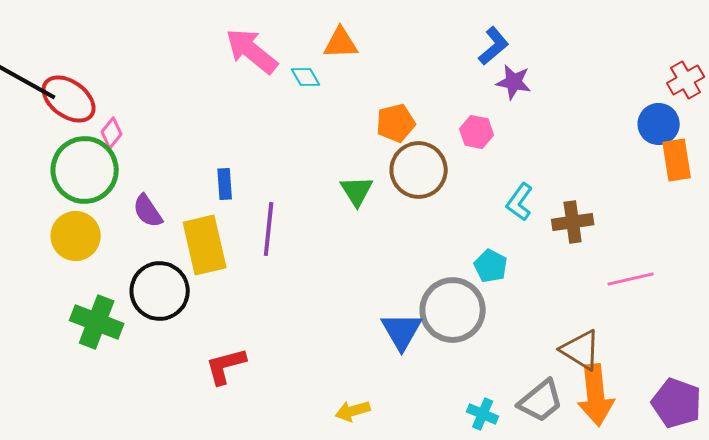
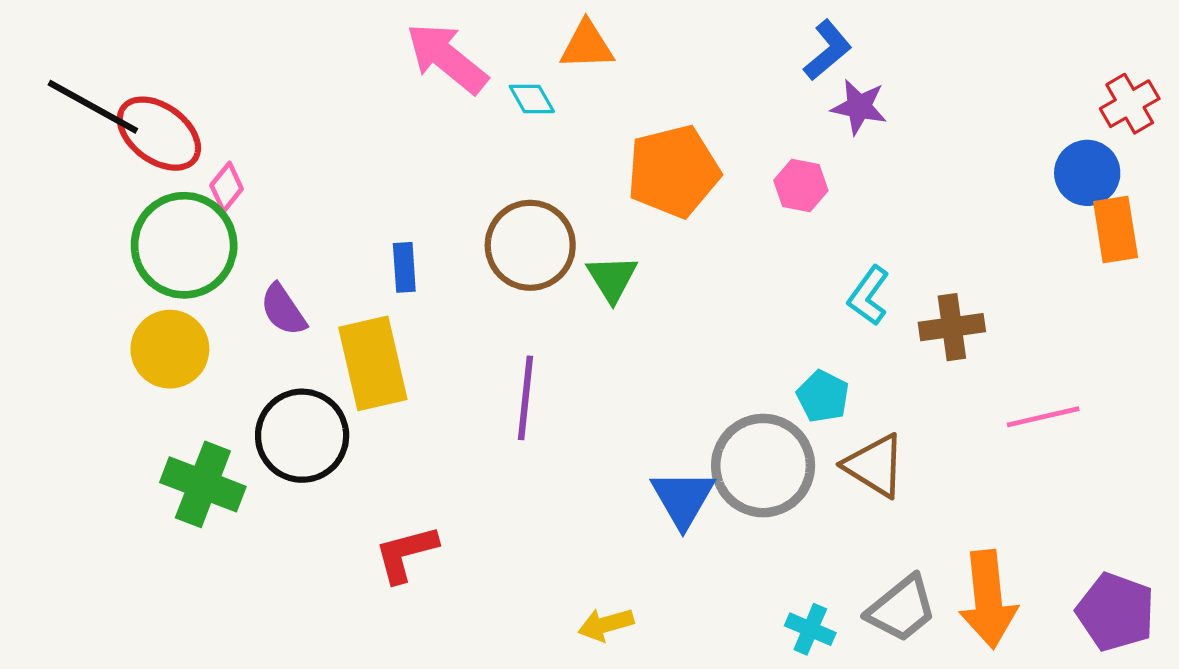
orange pentagon: (396, 123) -> (673, 171), size x1.5
brown circle: (419, 170) -> (530, 245), moved
purple line: (269, 229) -> (526, 398), moved
brown triangle: (581, 350) -> (875, 466), moved

